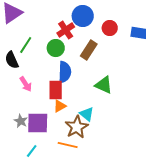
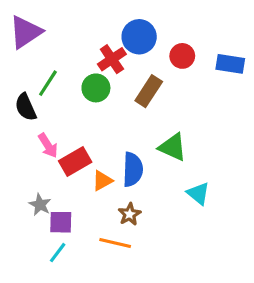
blue semicircle: (65, 72) -> (133, 169), moved
red rectangle: (56, 90) -> (75, 161), moved, turned 60
cyan triangle: (87, 114) -> (198, 193), moved
purple square: (38, 123) -> (61, 222), moved, size x0.7
brown star: (77, 127) -> (129, 214), size x0.6

